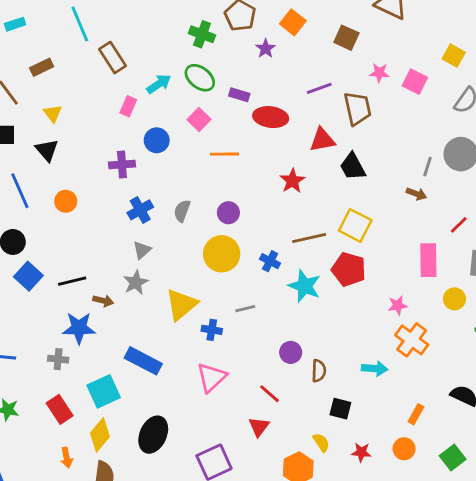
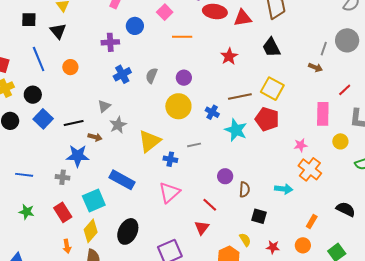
red triangle: (322, 140) -> (243, 18), moved
gray triangle: (142, 250) -> (104, 106), moved

